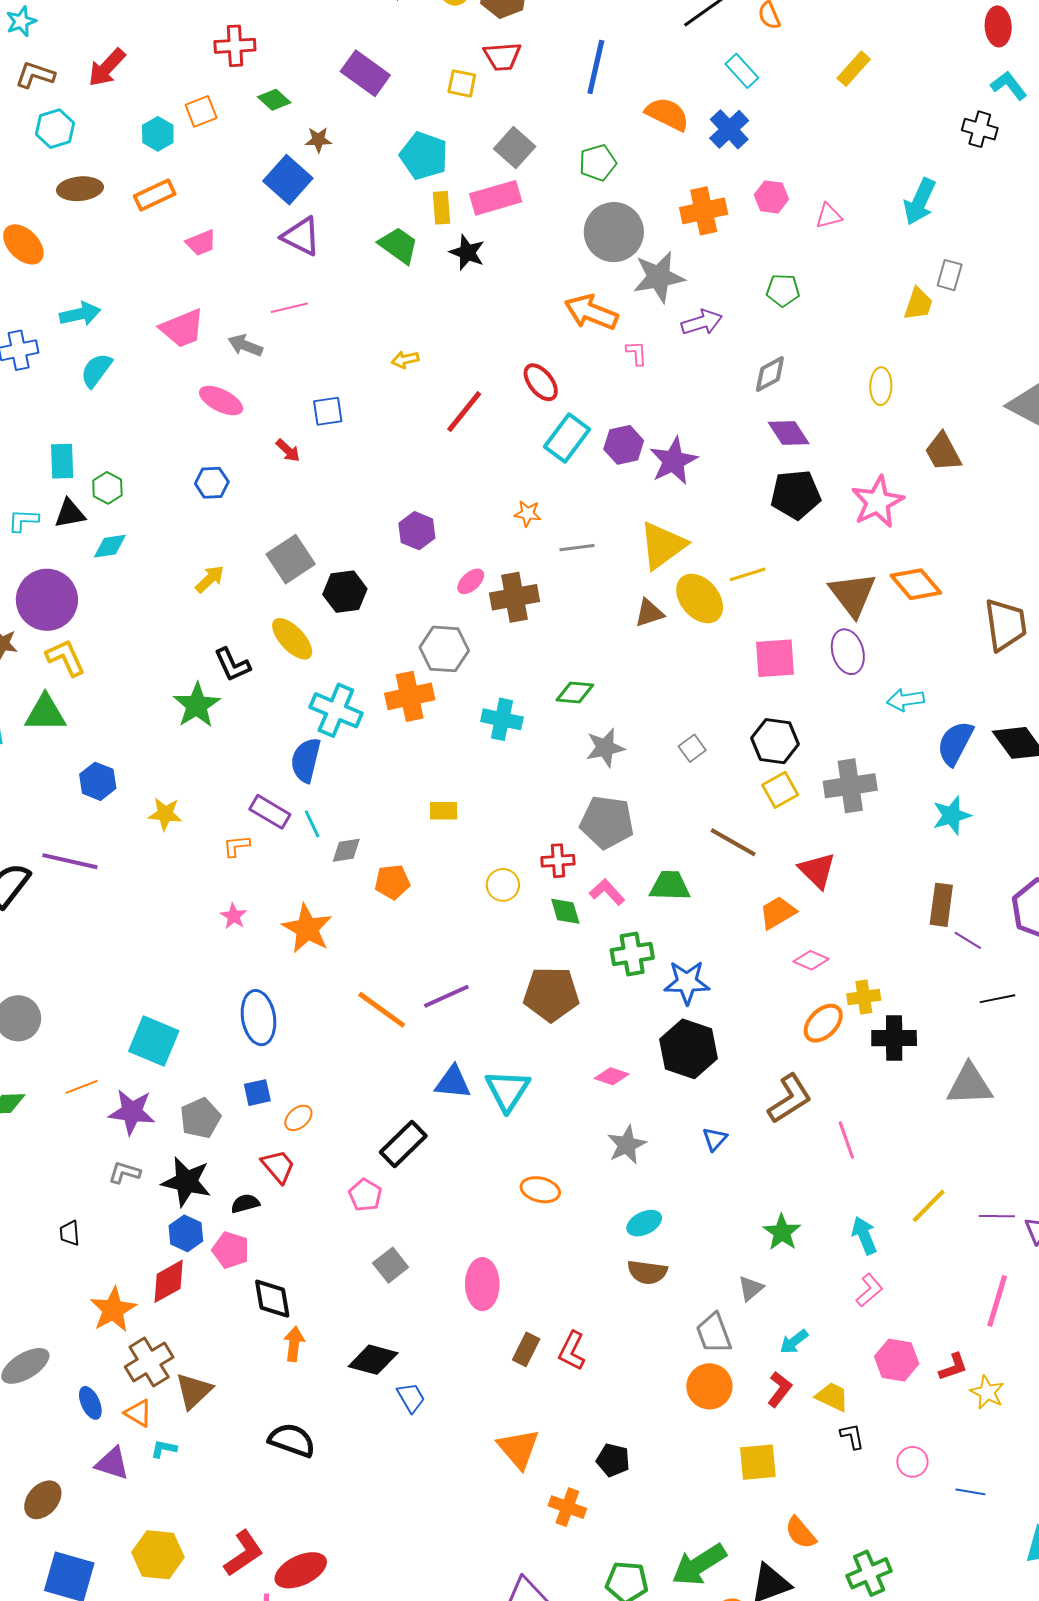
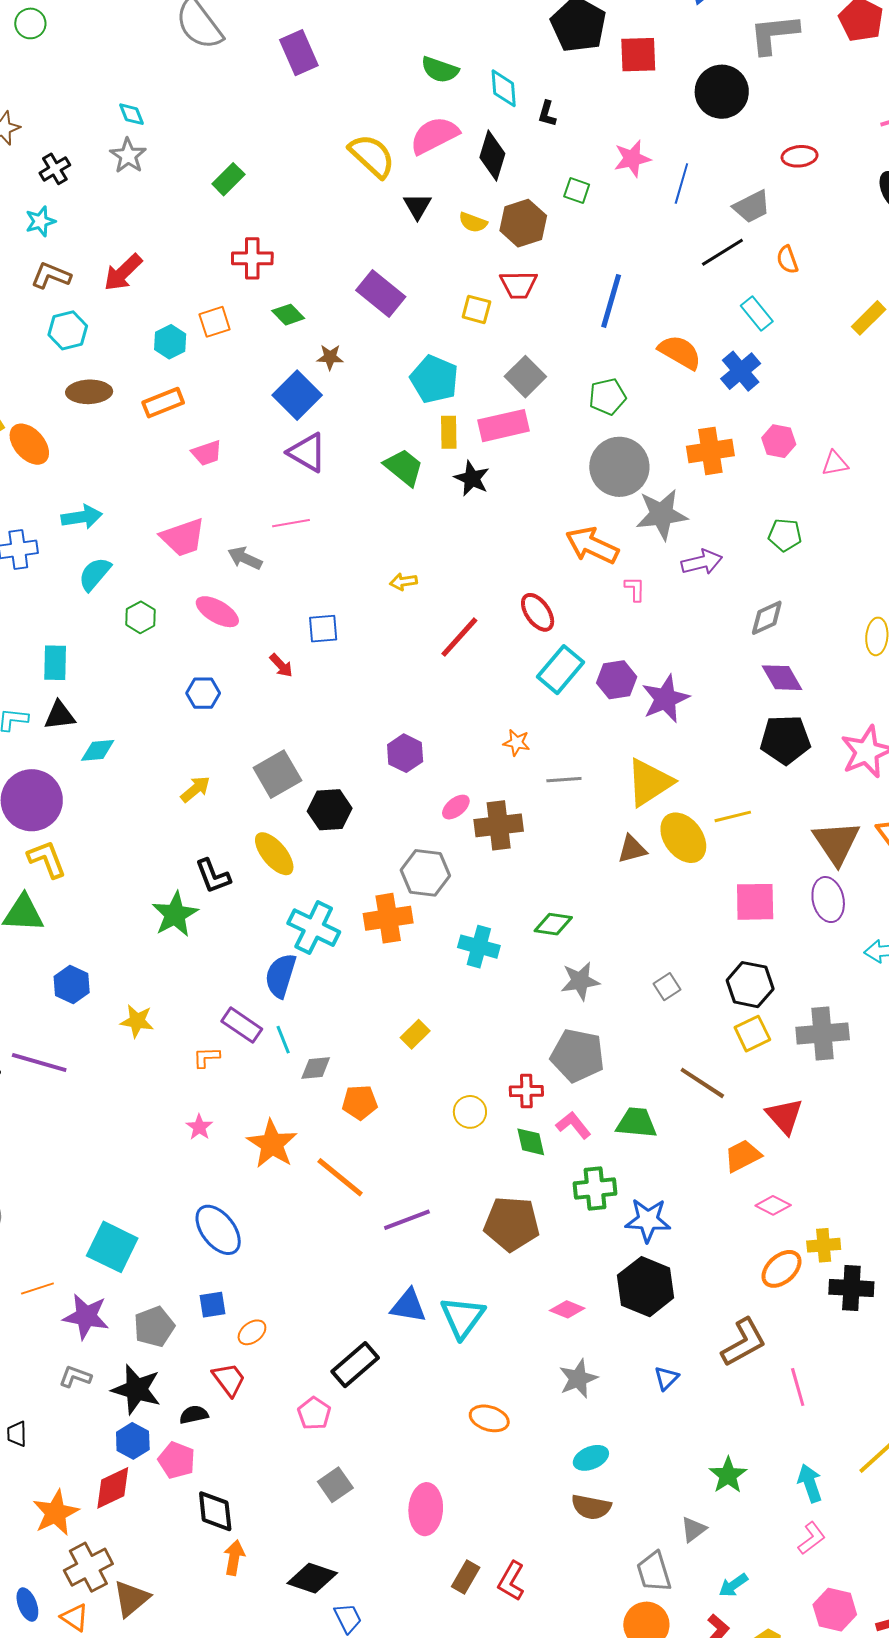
green hexagon: (107, 488) -> (141, 617), moved
yellow rectangle: (444, 811) -> (415, 1034), turned -48
orange line: (382, 1010) -> (340, 1177), moved
blue ellipse: (258, 1018) -> (218, 1230), turned -32

